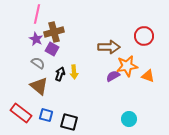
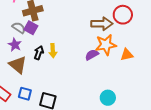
purple star: (36, 39) -> (15, 45), moved
brown arrow: (109, 47) -> (102, 24), moved
gray semicircle: (38, 63) -> (19, 28), moved
orange triangle: (148, 76) -> (127, 55), turned -32

